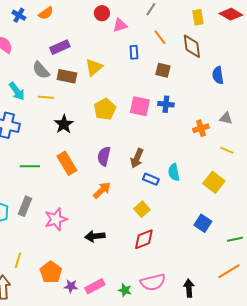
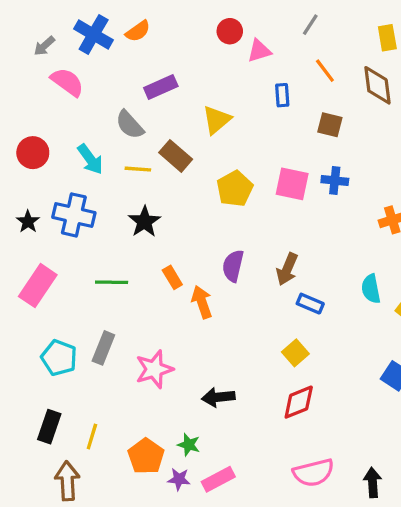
blue cross: (19, 15) -> (94, 34), size x1.6
brown rectangle: (67, 76) -> (176, 156), moved, turned 30
black star: (64, 124) -> (144, 222), moved
orange rectangle: (67, 163) -> (172, 277), size x0.6
cyan semicircle: (174, 172) -> (371, 289), moved
orange arrow: (102, 190) -> (202, 302), moved, turned -66
green star: (125, 290) -> (189, 445), moved

